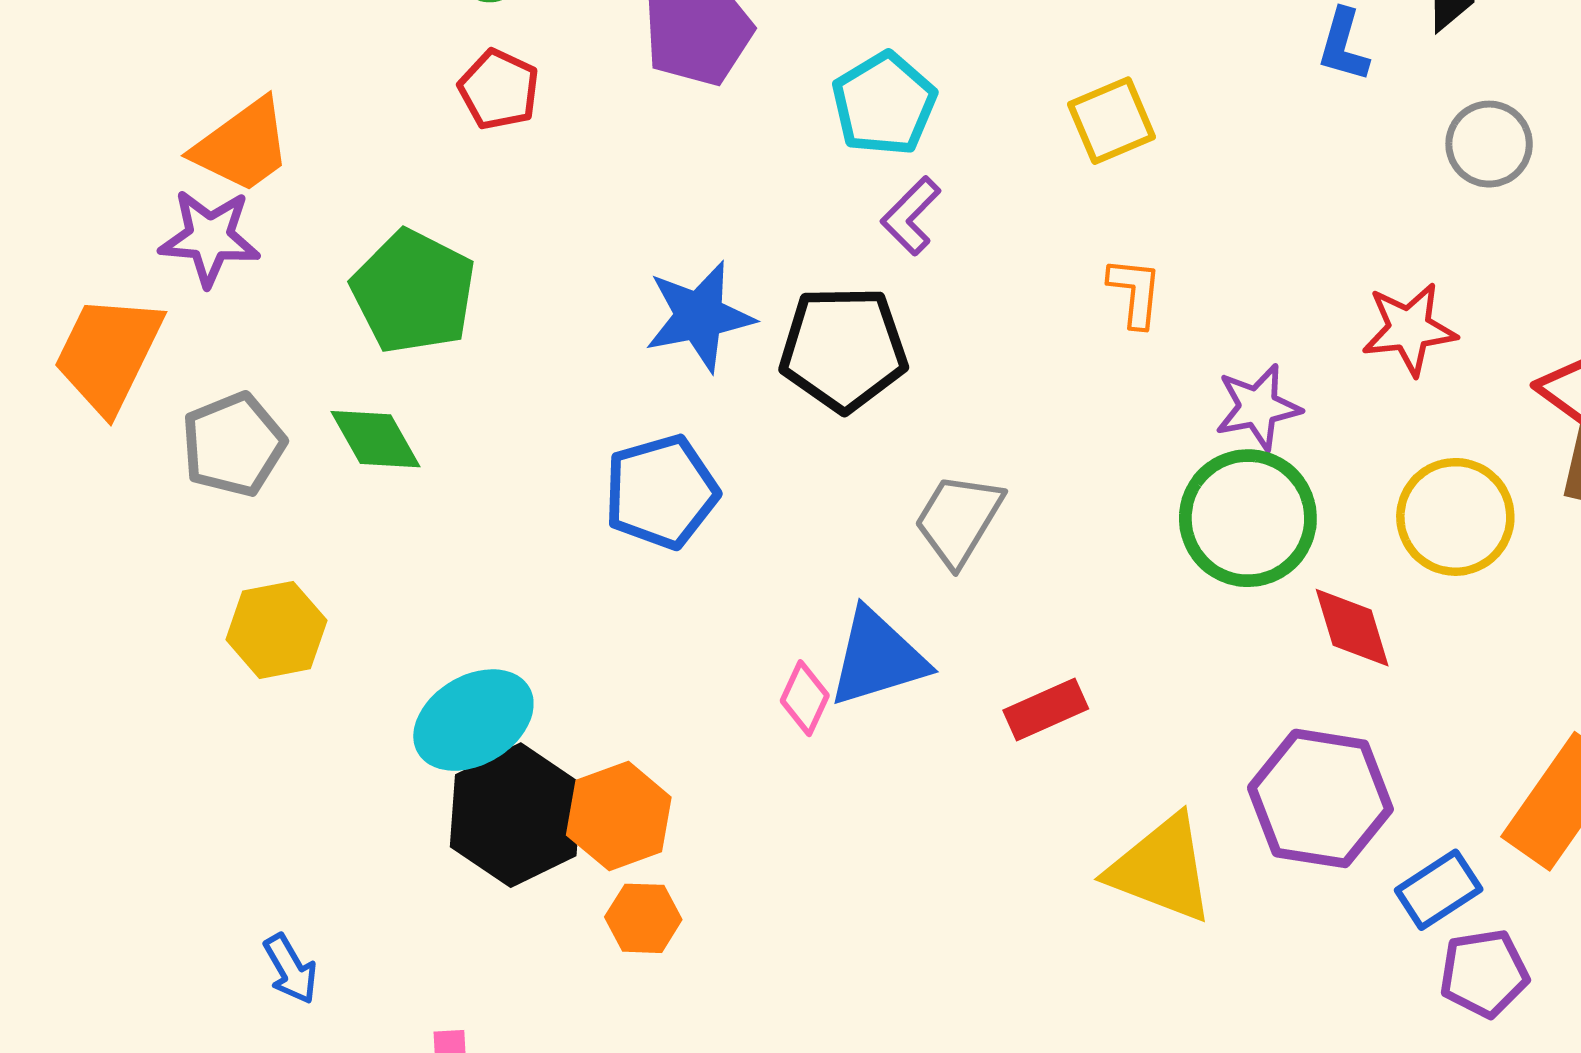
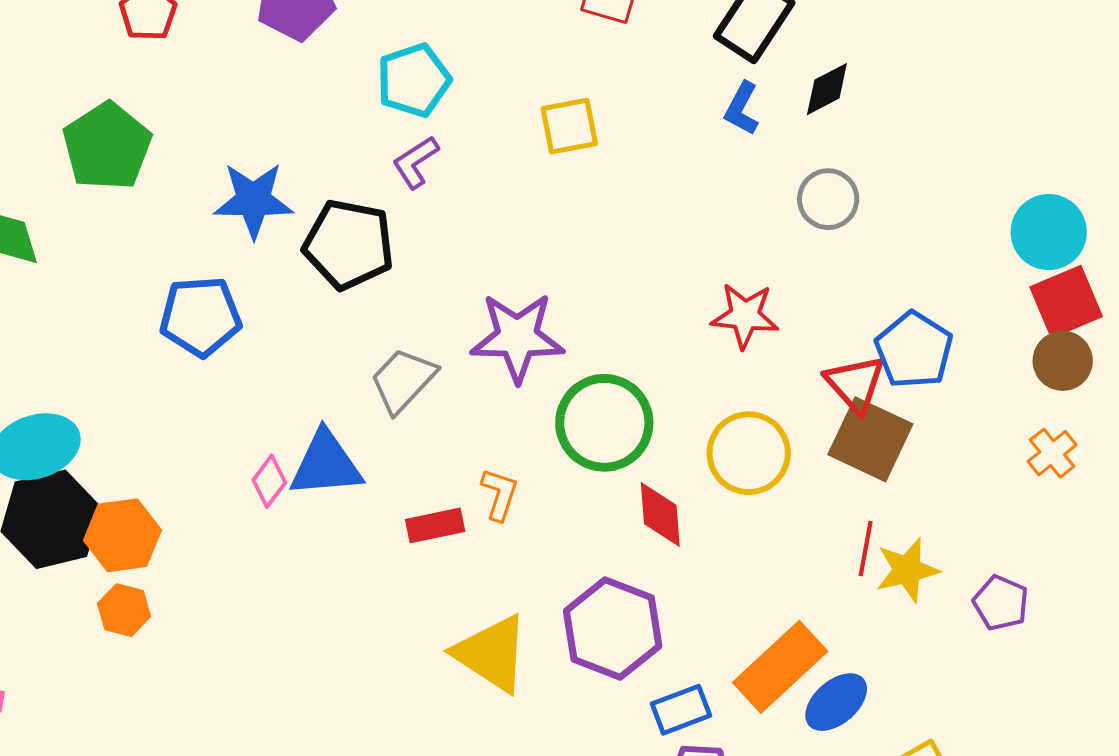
green pentagon: (413, 292) -> (107, 146), moved
orange L-shape: (1135, 292) -> (500, 494), moved
purple star: (1258, 407) -> (517, 337), moved, size x1.5

